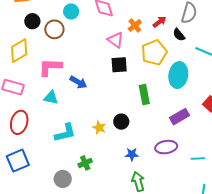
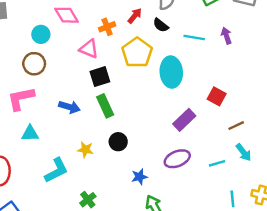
cyan circle: (71, 11) -> (41, 34), moved
orange cross: (135, 25) -> (107, 27), turned 32
brown circle: (54, 29) -> (34, 64), moved
blue arrow: (78, 82) -> (69, 107), moved
green rectangle: (144, 94) -> (105, 106), moved
yellow star: (99, 128) -> (85, 150), moved

